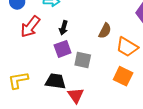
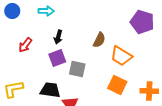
red arrow: (30, 27) -> (25, 45), moved, size x0.7

